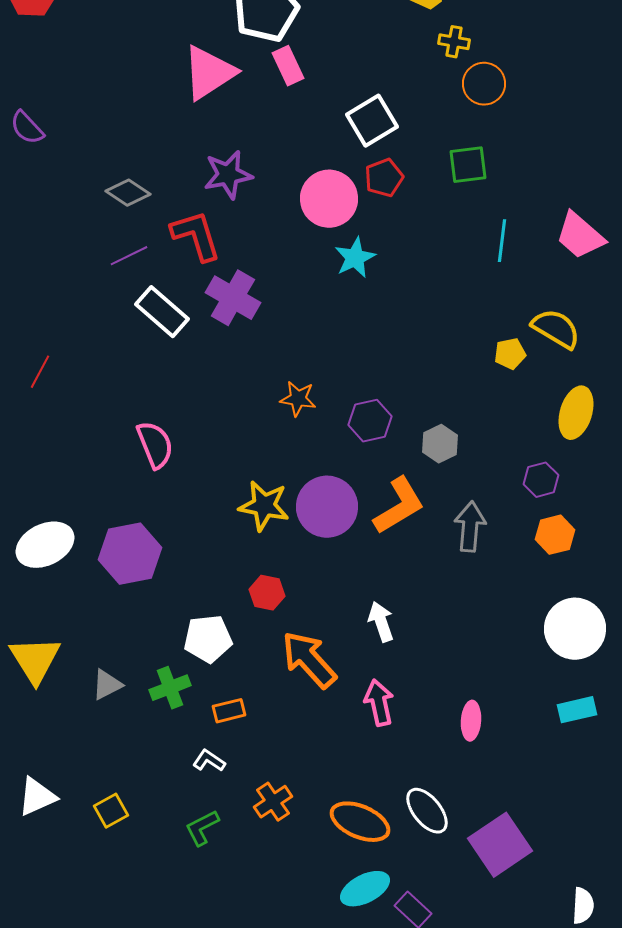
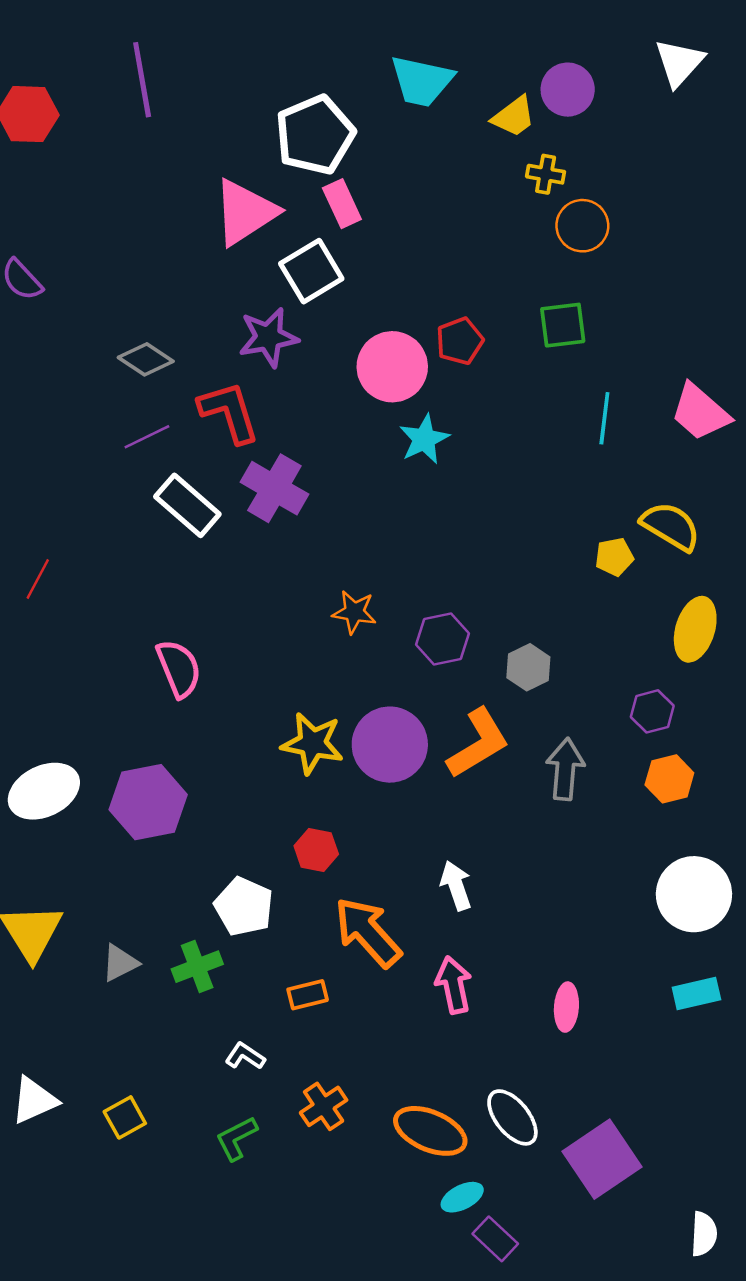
white square: (372, 121) -> (311, 271), moved
white pentagon: (208, 639) -> (244, 906), turned 30
orange rectangle: (229, 711) -> (308, 995), moved
cyan ellipse: (365, 889) -> (462, 1197), moved, size x0.7

